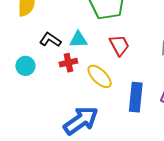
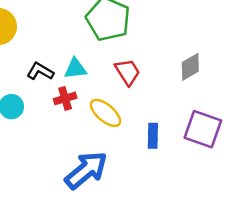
blue rectangle: (136, 97) -> (153, 136), size x0.7

